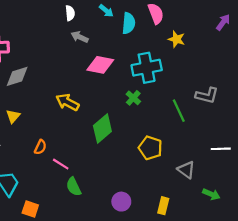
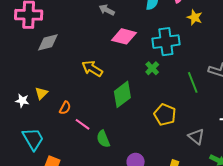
yellow triangle: (13, 116) -> (41, 93), moved
green semicircle: (74, 187) -> (103, 139), moved

